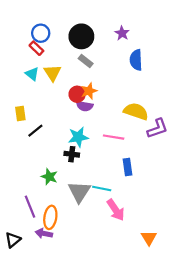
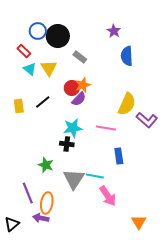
black circle: (81, 36) -> (58, 36), moved
red rectangle: (36, 48) -> (24, 51), moved
purple semicircle: (85, 106) -> (79, 99), turned -56
yellow semicircle: (136, 111) -> (127, 104), turned 95
purple L-shape: (157, 128) -> (147, 120), turned 60
black line: (35, 131) -> (43, 102), moved

